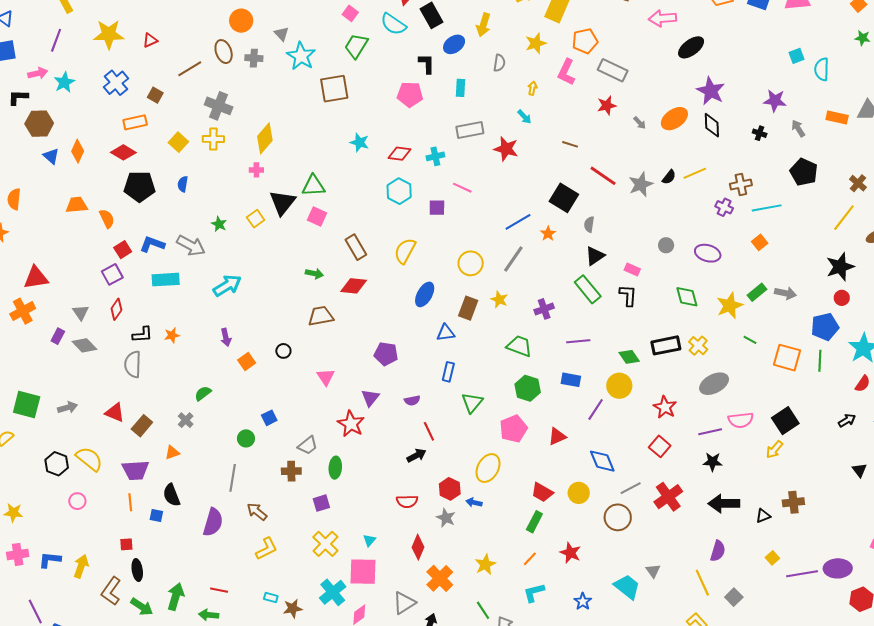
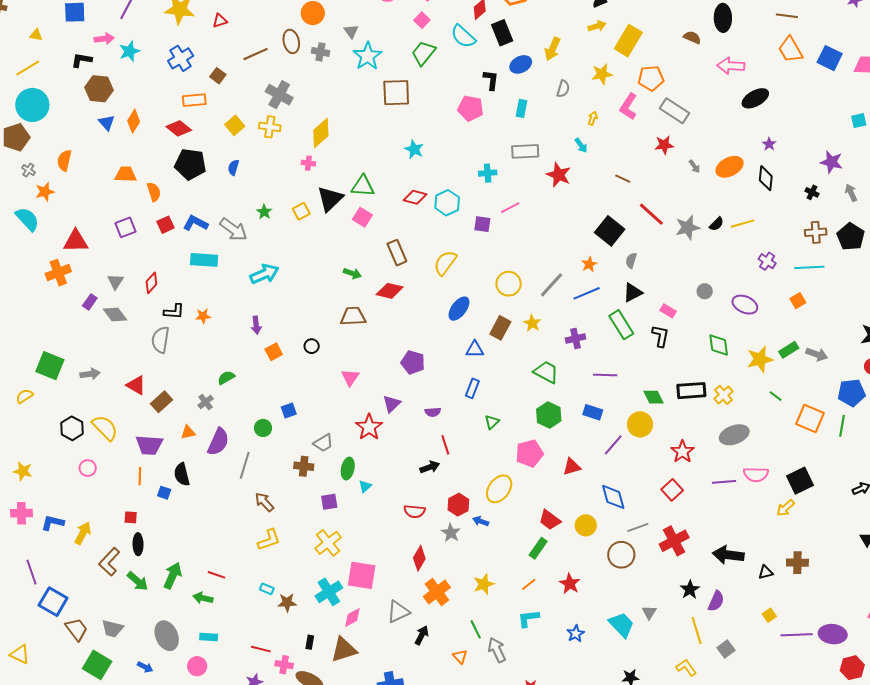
purple star: (711, 91) -> (769, 144), size x0.5
red diamond: (400, 154) -> (415, 197), moved
brown cross: (741, 185) -> (816, 232), moved
pink line: (462, 188) -> (510, 208), turned -60
blue line: (518, 222) -> (587, 293), moved
purple square: (112, 274) -> (125, 227), moved
green triangle: (472, 403) -> (492, 422), size x0.7
black star: (713, 462) -> (690, 590), moved, turned 30
purple semicircle: (213, 522) -> (218, 442), moved
cyan triangle: (369, 540) -> (365, 486), moved

